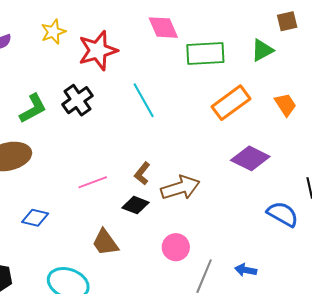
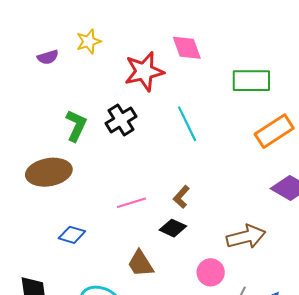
pink diamond: (163, 28) -> (187, 48), moved
yellow star: (53, 32) -> (89, 41), moved
green L-shape: (33, 109) -> (76, 126), turned -40
brown arrow: (180, 188) -> (246, 237), moved

